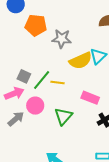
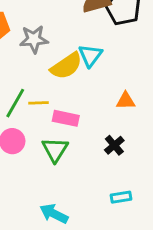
pink rectangle: (90, 98) -> (66, 118), moved

